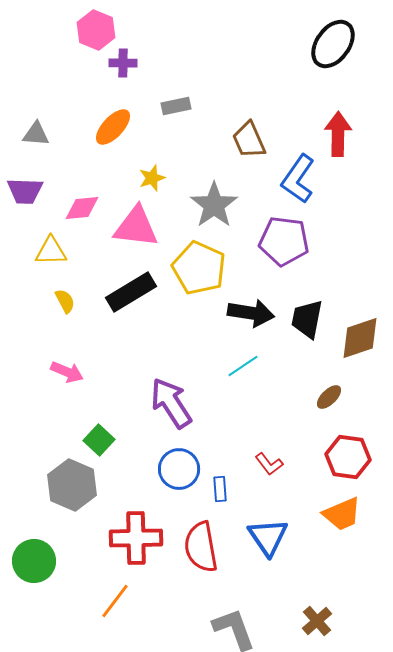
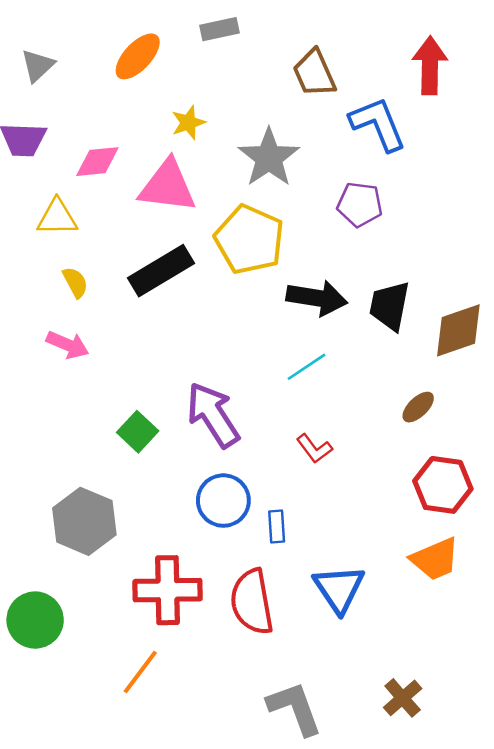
gray triangle: (36, 134) -> (38, 65), turned -48
blue L-shape: (298, 179) -> (378, 124), turned 123
purple pentagon: (284, 241) -> (360, 204), size x0.7
pink arrow: (67, 372) -> (68, 345), moved
green square: (99, 440) -> (138, 432), moved
red L-shape: (269, 464) -> (314, 449), moved

